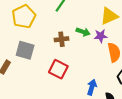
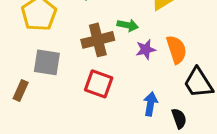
purple star: (101, 36) -> (146, 50), moved
brown cross: (62, 39) -> (98, 40), size x1.5

